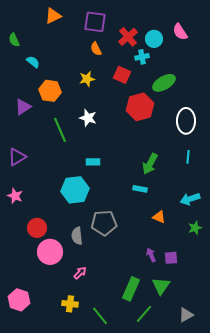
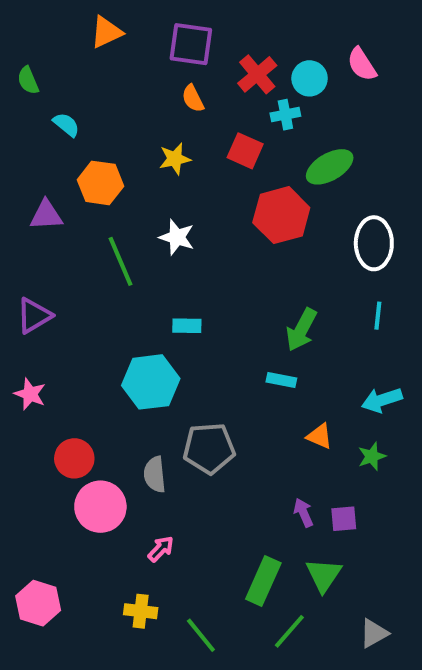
purple triangle: (23, 107) -> (46, 215), turned 30
green star: (195, 228) -> (372, 456), moved

